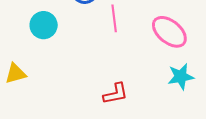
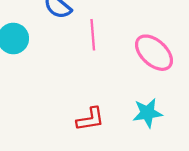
cyan star: (181, 77) -> (147, 113), moved

